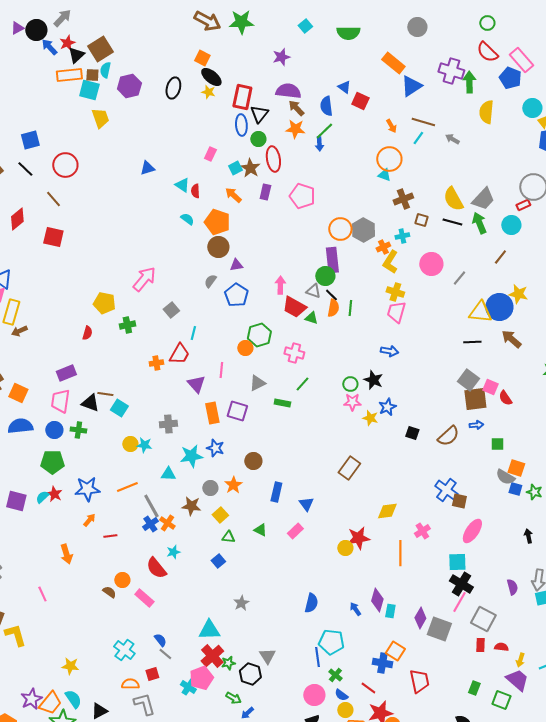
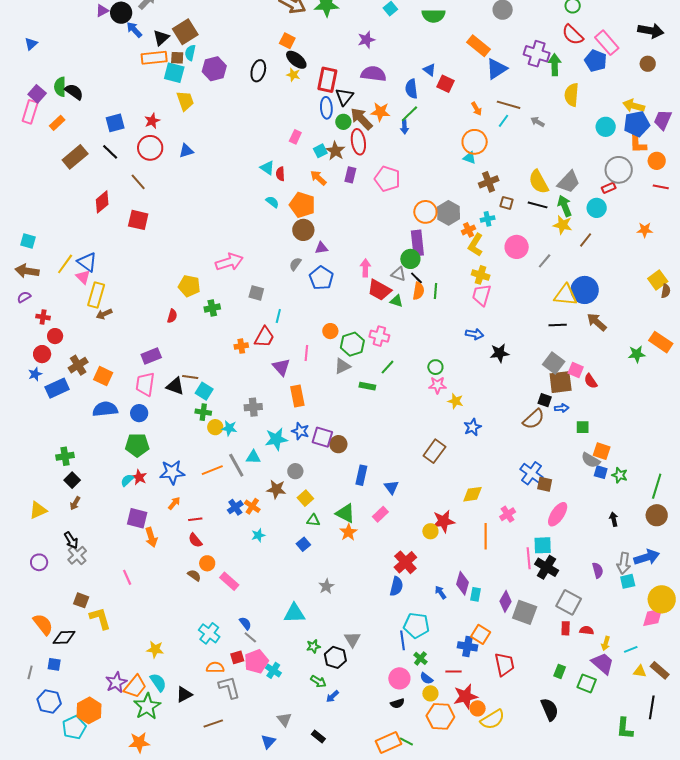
red star: (67, 43) -> (152, 121), moved
brown arrow: (296, 108) -> (361, 119), moved, size x1.4
cyan circle: (532, 108) -> (606, 127), moved
blue triangle: (147, 168) -> (186, 151), moved
pink arrow: (144, 279) -> (229, 262), turned 32
yellow star: (518, 294) -> (563, 225), moved
gray square: (171, 310) -> (256, 293), turned -35
green hexagon: (259, 335) -> (352, 344), moved
black star: (373, 380) -> (500, 353), moved, turned -30
blue star: (387, 407) -> (473, 427), moved
purple square: (237, 411) -> (322, 437), moved
green cross: (78, 430) -> (203, 412), moved
black square: (412, 433) -> (545, 400), moved
orange star: (233, 485) -> (348, 532), moved
purple square: (16, 501) -> (137, 518), moved
gray line: (151, 506) -> (236, 465), moved
green triangle: (260, 530) -> (345, 513), size x1.5
red semicircle: (156, 568) -> (195, 540), moved, size x0.7
pink line: (459, 602) -> (529, 558), moved, turned -35
red cross: (212, 656) -> (405, 562), moved
pink pentagon: (201, 678) -> (256, 661), moved
red line: (368, 688) -> (453, 671), turned -35

